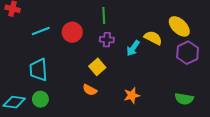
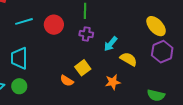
yellow semicircle: (153, 38) -> (129, 59), moved
yellow square: (97, 67) -> (83, 68), moved
orange star: (132, 95) -> (113, 82), moved

